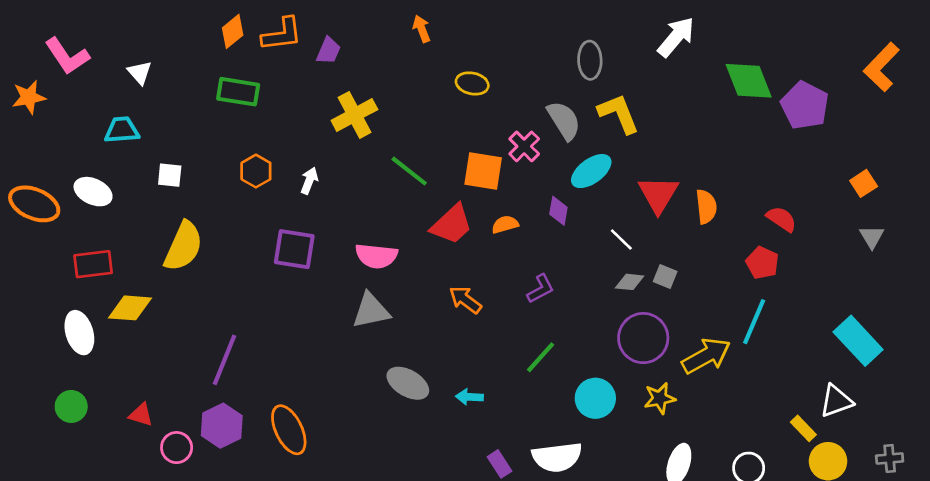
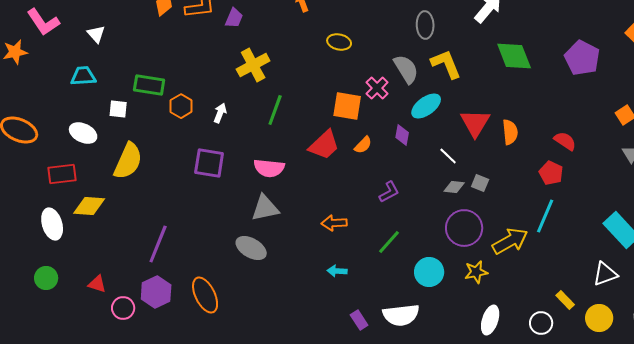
green diamond: (749, 81) -> (514, 56), moved
green rectangle: (238, 92) -> (149, 85), moved
green line: (409, 171) -> (275, 110), moved, turned 72
white ellipse: (93, 192) -> (83, 133), moved
orange semicircle: (505, 224) -> (363, 145), turned 150
orange arrow: (465, 300) -> (334, 223), moved, turned -40
gray ellipse: (408, 383) -> (251, 248), moved
yellow rectangle: (803, 428) -> (565, 300), moved

